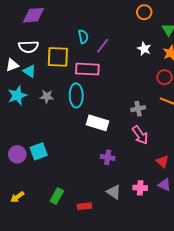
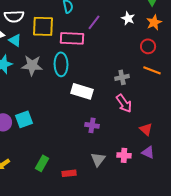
purple line: (103, 46) -> (94, 22), moved
gray star: (47, 96) -> (32, 65), size x1.5
gray triangle: (114, 192) -> (98, 159), turned 35

